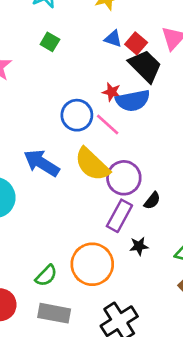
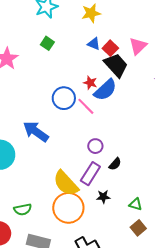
blue semicircle: (133, 101) -> (105, 90), turned -35
yellow semicircle: (92, 164) -> (66, 183), moved
purple circle: (124, 178) -> (95, 146), size x0.6
green semicircle: (46, 276) -> (23, 209), moved, turned 30

